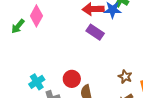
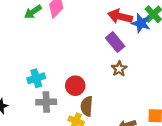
brown star: (125, 77) -> (119, 69), moved

